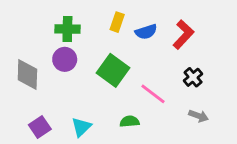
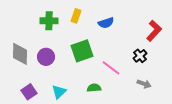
yellow rectangle: (117, 22) -> (76, 16), moved
red L-shape: (183, 35) -> (154, 31), moved
purple circle: (65, 59) -> (46, 57), moved
green square: (113, 70) -> (82, 51), turned 35

